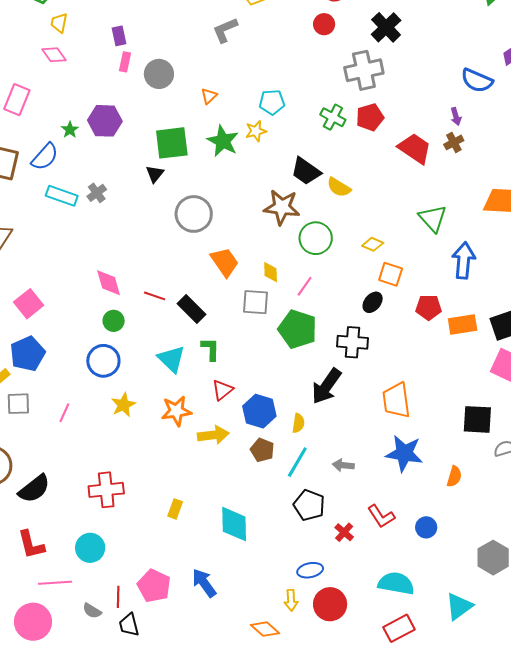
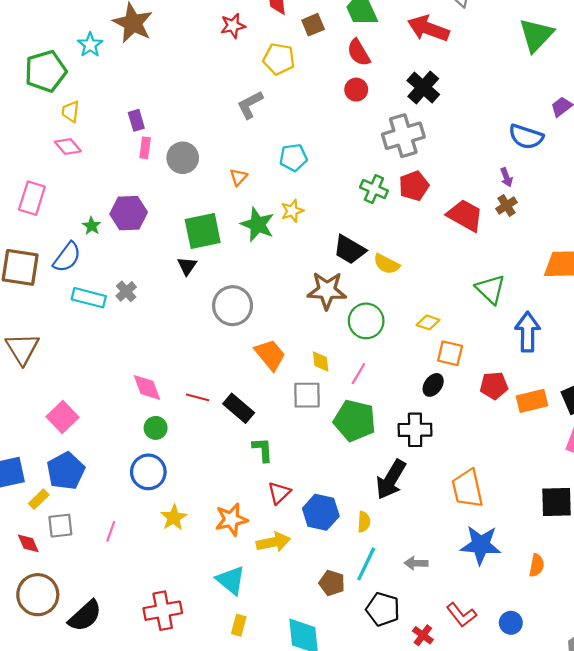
cyan pentagon: (272, 102) -> (293, 158), moved
cyan triangle: (171, 359) -> (231, 580), moved
brown pentagon: (262, 450) -> (332, 583), moved

